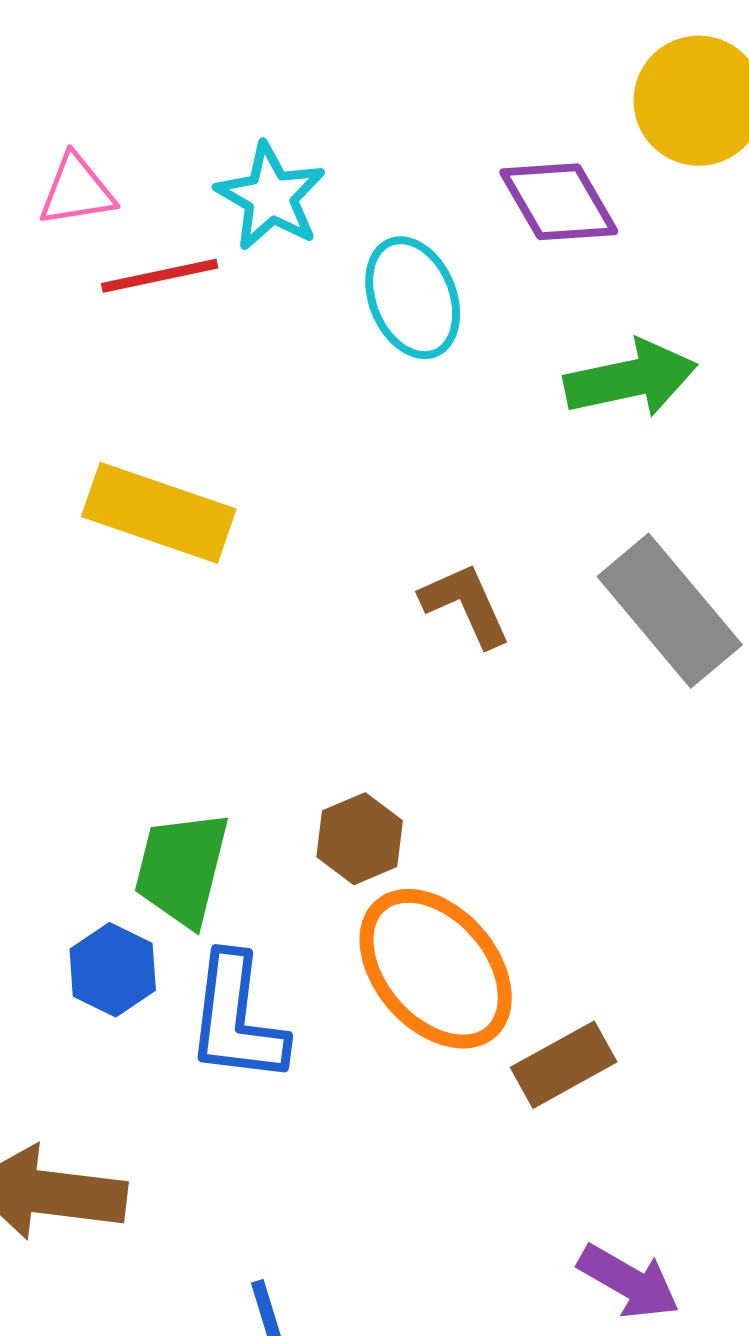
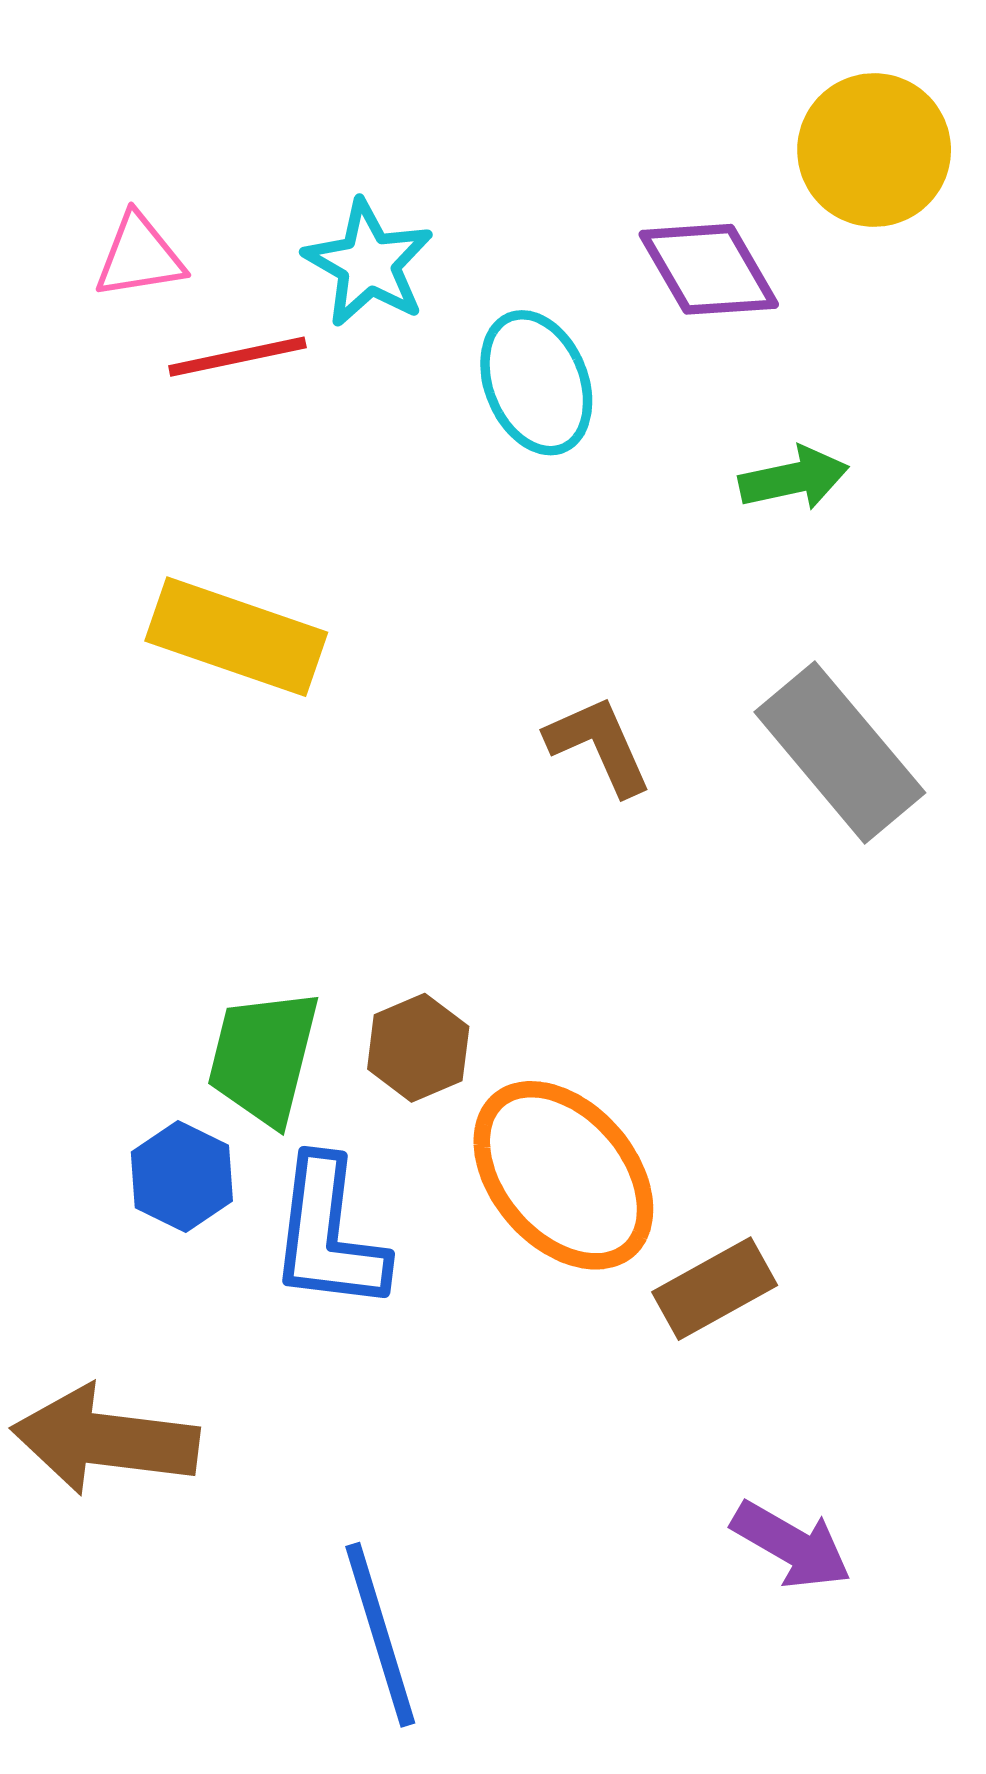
green arrow: (631, 379) -> (794, 478), size x0.7
brown hexagon: (360, 839) -> (418, 1048), moved

